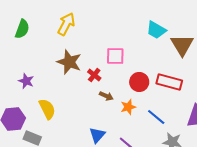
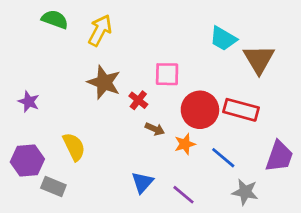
green semicircle: (22, 29) -> (55, 19), moved, turned -90
purple star: (26, 81) -> (29, 102), moved
red circle: (139, 82) -> (200, 110), size x1.4

